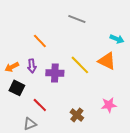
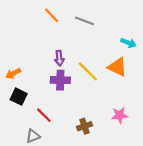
orange line: (40, 41) -> (52, 15), moved
purple arrow: (32, 66) -> (59, 58), moved
brown cross: (77, 115) -> (85, 126), turned 32

